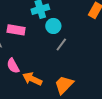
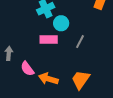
pink rectangle: (16, 30) -> (49, 40), moved
gray line: (61, 44) -> (80, 42), moved

